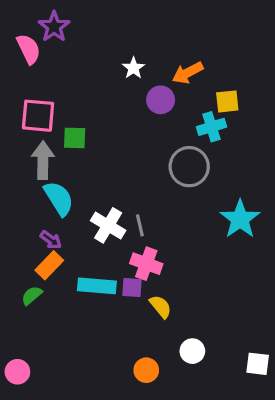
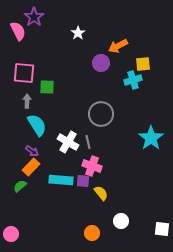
white star: (134, 68) -> (78, 33), moved
gray arrow: (43, 160) -> (27, 101), size x0.6
gray circle: (189, 167) -> (101, 114), moved

